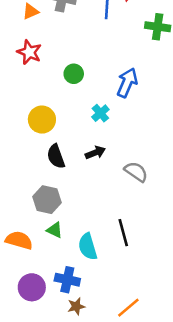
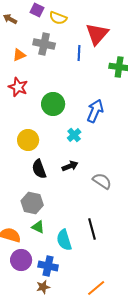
green circle: (74, 74) -> (53, 104), size x1.5
purple circle: (32, 287) -> (21, 260), moved
brown star: (76, 306) -> (43, 287), moved

